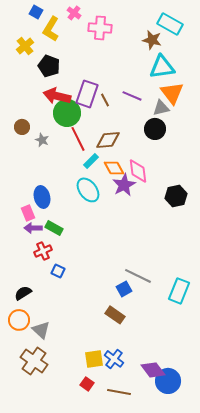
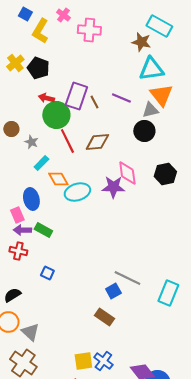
yellow cross: (25, 46) -> (15, 63), moved
red arrow: (57, 96) -> (46, 98), size x0.6
cyan rectangle: (91, 161) -> (41, 163), moved
orange diamond: (114, 168) -> (58, 179), moved
purple star: (124, 185) -> (113, 187), turned 30
cyan ellipse: (88, 190) -> (77, 192), turned -70
black hexagon: (176, 196) -> (165, 174), moved
red cross: (43, 251) -> (18, 251), moved, turned 36

